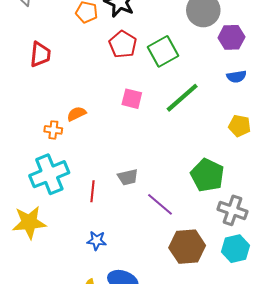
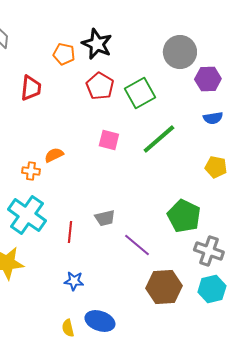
red trapezoid: (40, 54) -> (31, 88), moved
cyan cross: (49, 174) -> (27, 215), turned -33

